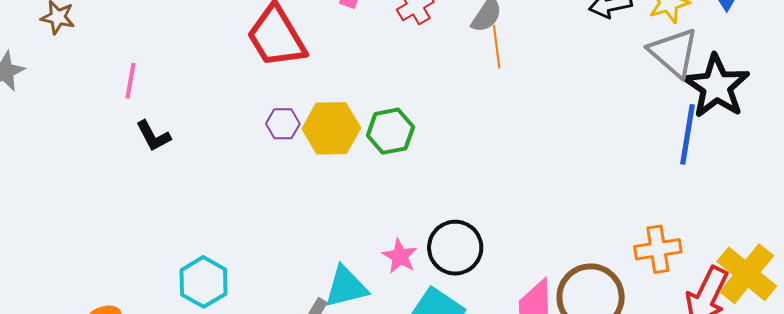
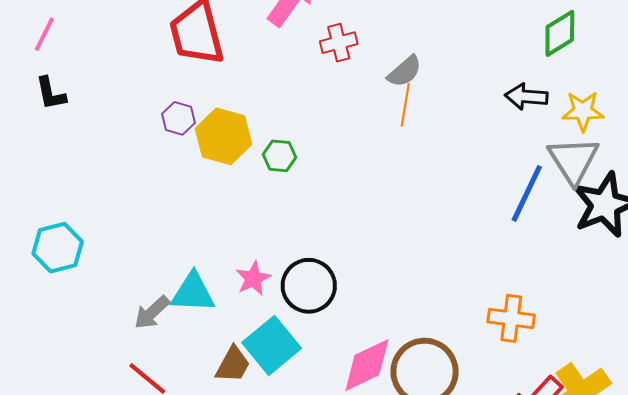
green hexagon: (390, 131) -> (279, 156), size x0.7
blue line: (687, 134) -> (527, 193), moved
orange cross: (658, 249) -> (511, 318), moved

